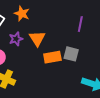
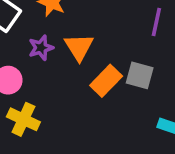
orange rectangle: (52, 57) -> (106, 81), turned -36

